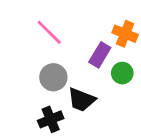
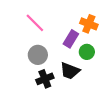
black trapezoid: (82, 100) -> (70, 71), moved
black cross: (51, 119) -> (45, 79), moved

